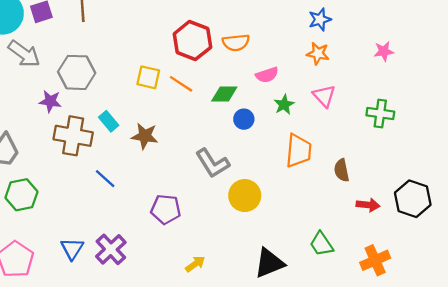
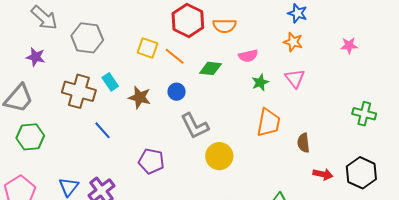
blue star: (320, 19) -> (297, 13), turned 30
purple star: (50, 101) -> (36, 57), moved
green cross: (380, 113) -> (364, 114), moved
blue circle: (244, 119) -> (177, 92), moved

